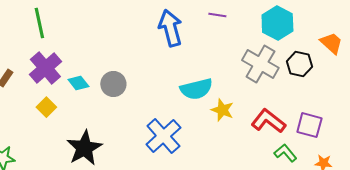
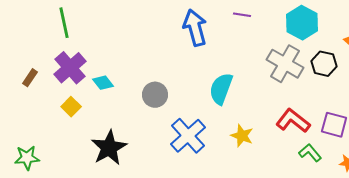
gray circle: (113, 84) -> (155, 95), moved
cyan semicircle: (196, 89) -> (221, 89), turned 124
yellow star: (222, 110) -> (242, 136), moved

